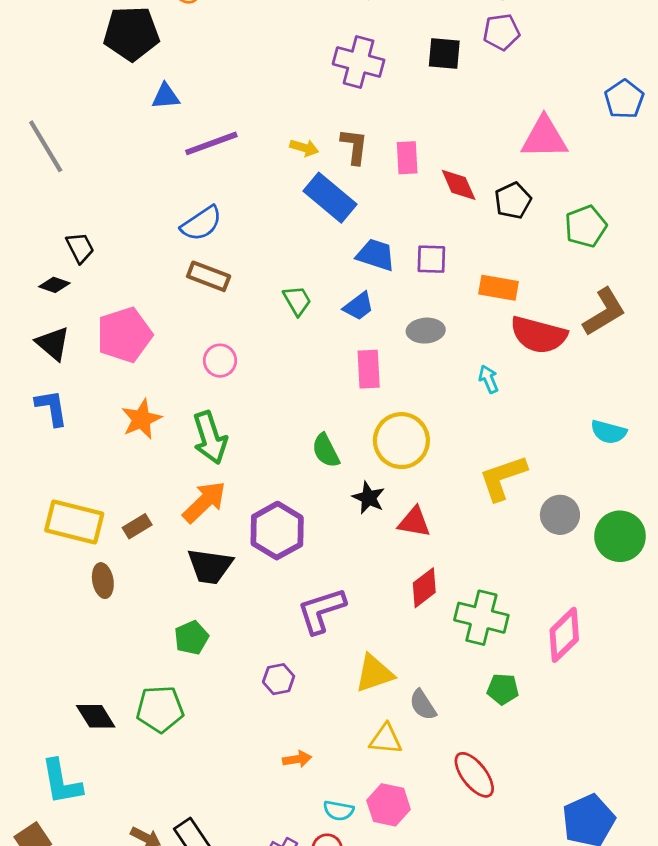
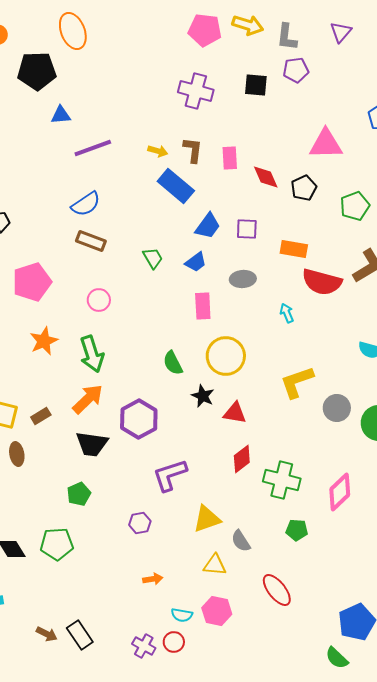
blue trapezoid: (376, 255) -> (208, 226), turned 108

